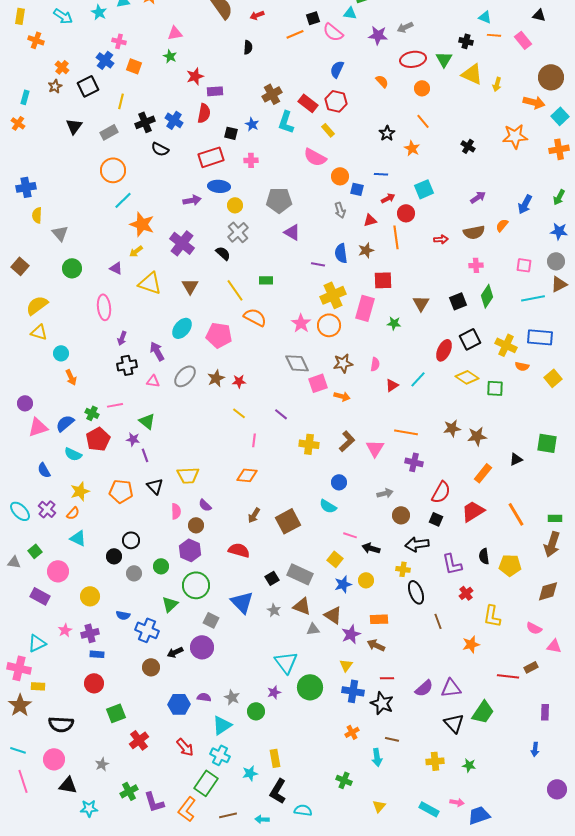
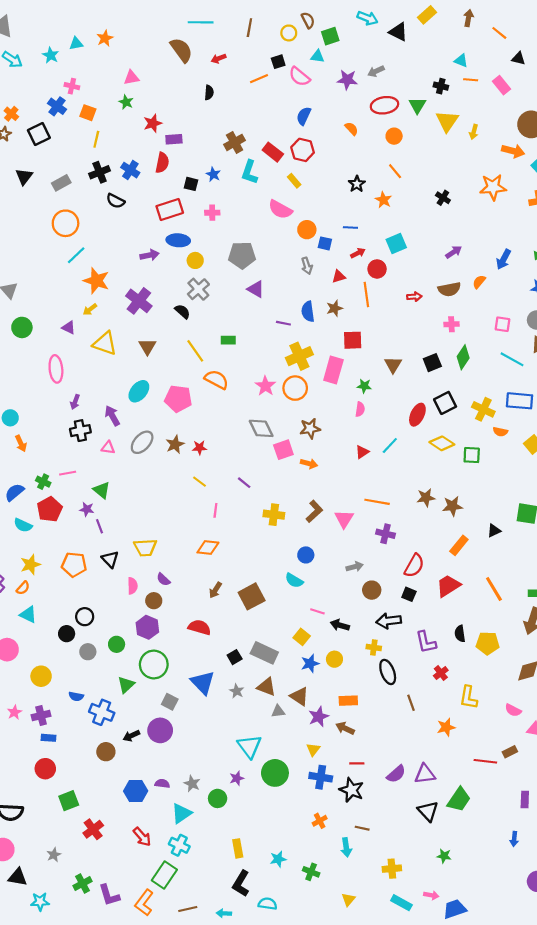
yellow triangle: (472, 74) -> (447, 121), turned 40
yellow line: (121, 101) -> (96, 139), moved
cyan line: (533, 298) -> (512, 359), turned 40
pink semicircle: (375, 364) -> (360, 409), moved
yellow cross: (435, 761) -> (392, 869), moved
cyan star: (250, 773) -> (278, 859), moved

